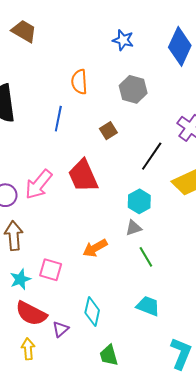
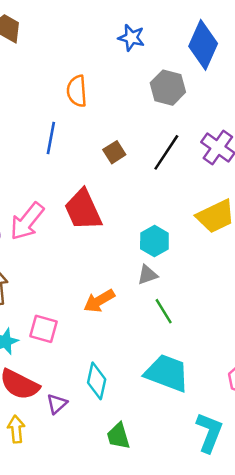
gray hexagon: (133, 89) -> (168, 88), moved
black line: (152, 156) -> (166, 152), moved
cyan trapezoid: (148, 306) -> (167, 373), size x1.5

